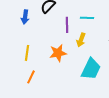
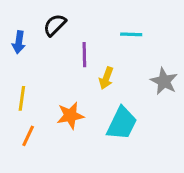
cyan line: (87, 18) -> (131, 34), moved
orange star: (58, 53) -> (70, 116), moved

